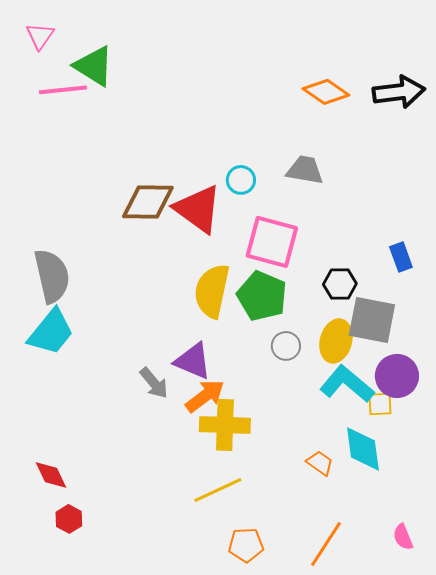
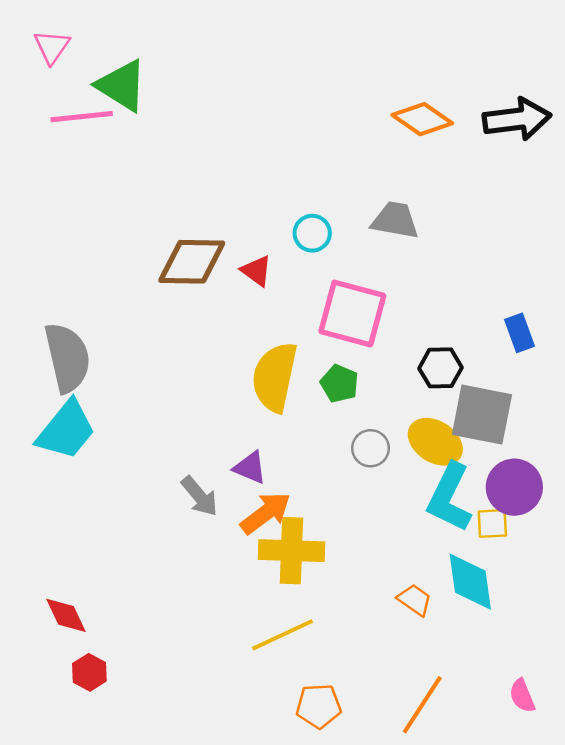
red triangle: (198, 209) -> (257, 271), size x0.5
green pentagon: (262, 296) -> (339, 383), size x0.6
yellow ellipse: (336, 341) -> (435, 442), turned -72
purple triangle: (193, 361) -> (250, 468), size x0.7
cyan L-shape: (347, 384) -> (450, 497), turned -104

